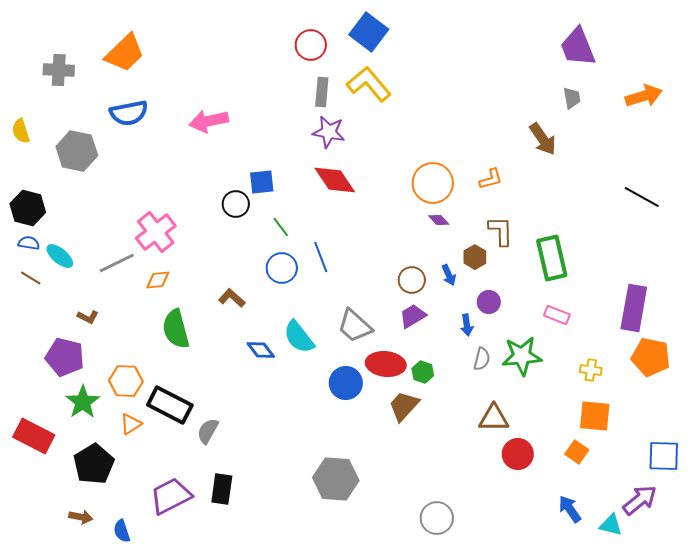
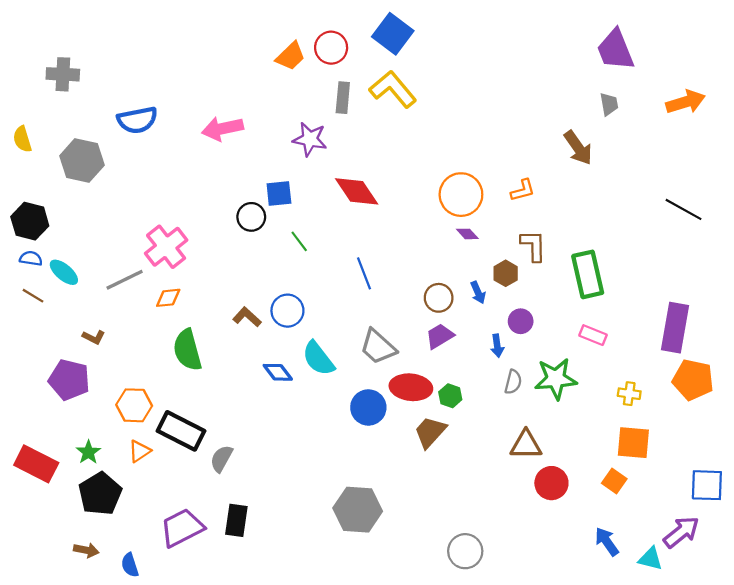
orange trapezoid: (125, 53) -> (291, 56), moved, size x0.7
purple star: (329, 132) -> (310, 139), moved
blue line: (321, 257) -> (364, 273), moved
blue circle: (282, 268) -> (287, 311), moved
green star: (83, 402) -> (88, 452), moved, size x0.7

